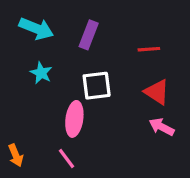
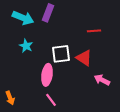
purple rectangle: (89, 35) -> (48, 13), moved
red triangle: (157, 92) -> (84, 58), moved
pink line: (66, 159) -> (51, 100), moved

